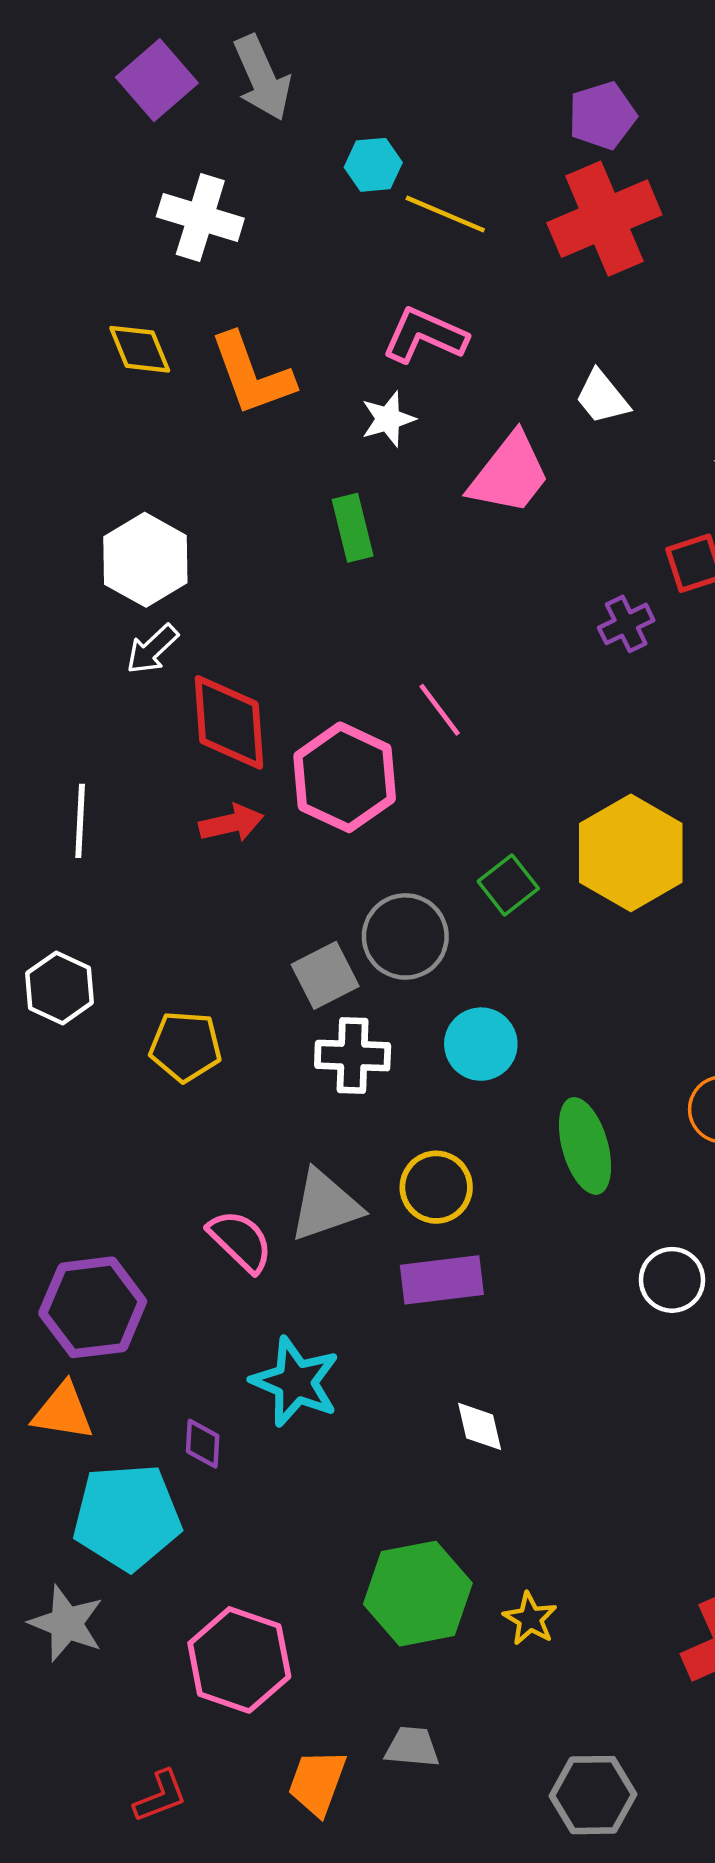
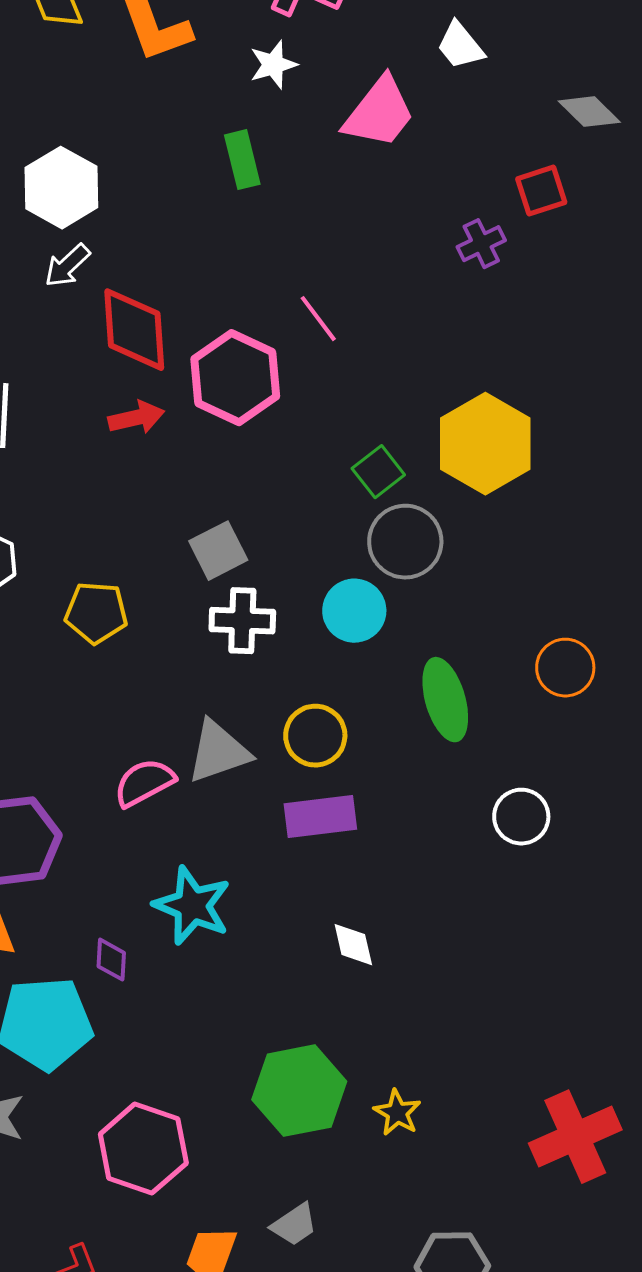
gray circle: (405, 936) -> (405, 542), moved
pink semicircle: (240, 1241) -> (144, 783), turned -72
gray trapezoid: (412, 1747) -> (294, 1225), turned 141

